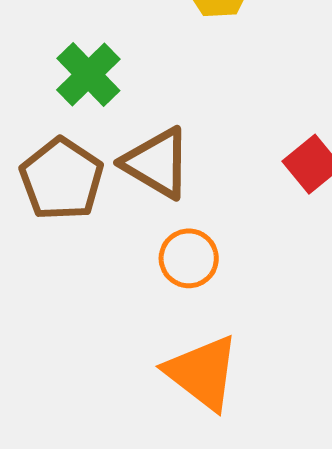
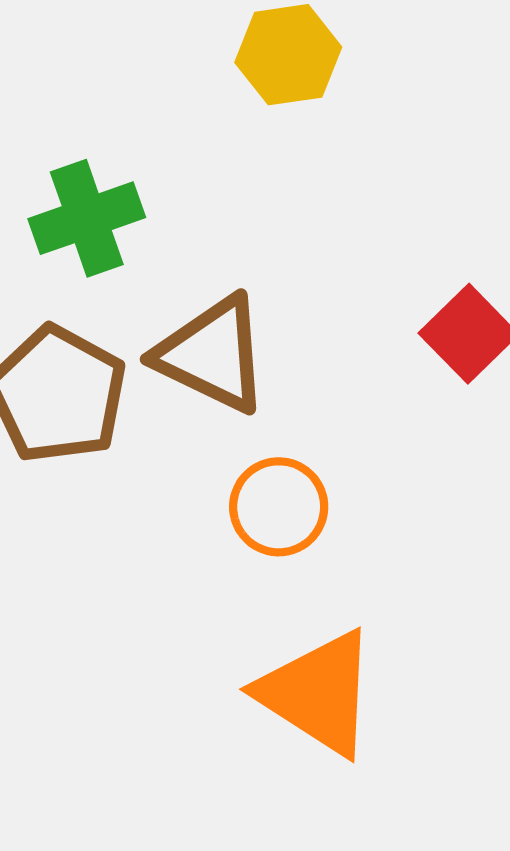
green cross: (88, 75) -> (87, 218), turned 30

